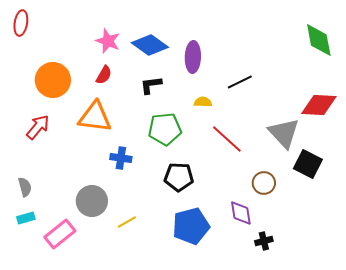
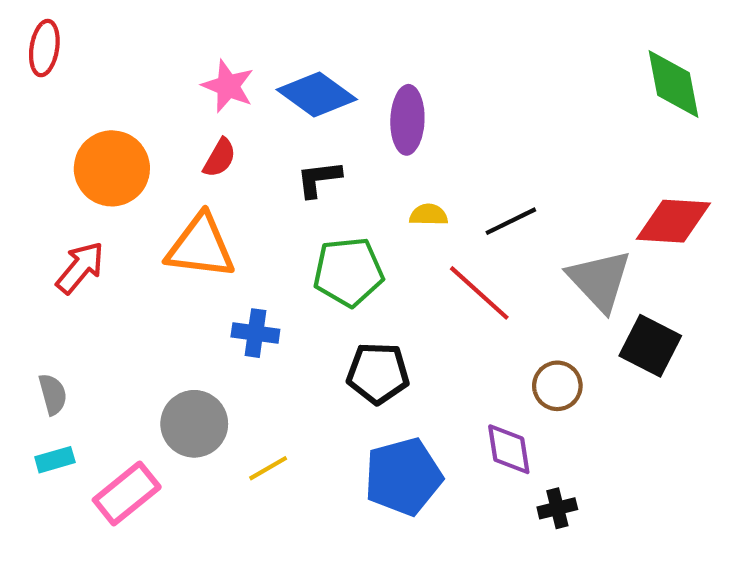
black line: (240, 82) -> (511, 221), moved

